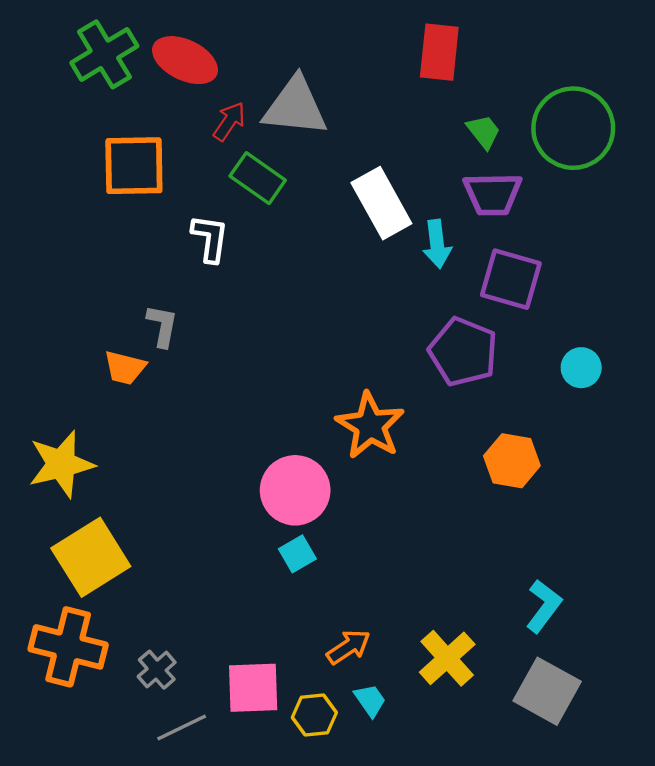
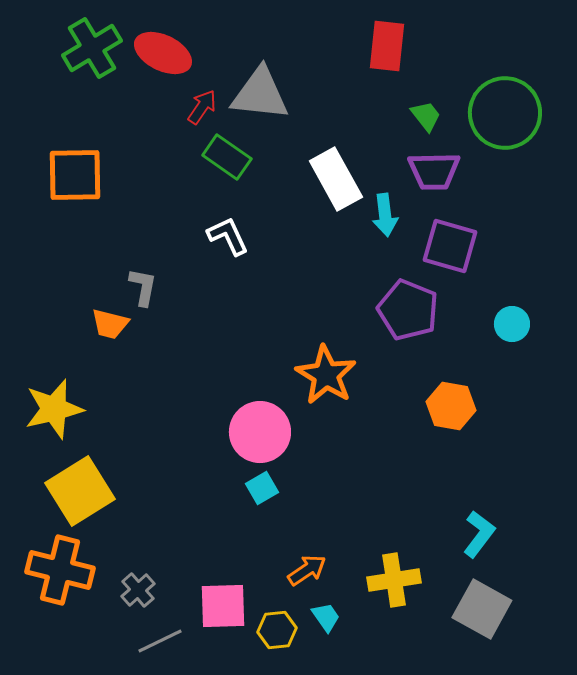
orange square: (134, 166) -> (75, 175), moved
white L-shape: (210, 238) -> (228, 236), moved, turned -33
yellow cross: (447, 658) -> (394, 580), turned 33

